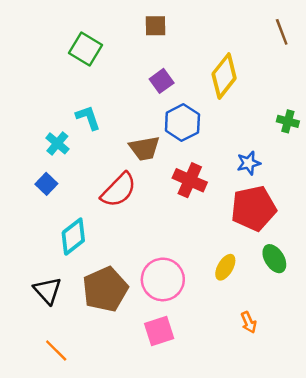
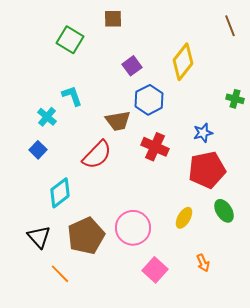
brown square: (155, 26) -> (113, 19), moved
pink square: (159, 331) -> (155, 270), moved, turned -30
orange line: (56, 351) -> (60, 274), moved

